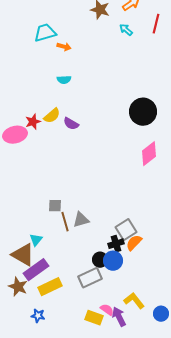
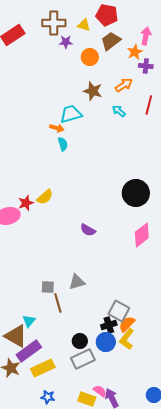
cyan trapezoid: (45, 33) -> (71, 114), moved
cyan semicircle: (64, 80) -> (63, 144), moved, turned -104
purple semicircle: (71, 124) -> (88, 230), moved
gray triangle: (81, 220) -> (77, 282), moved
gray square: (126, 230) -> (119, 311), turned -30
black circle: (100, 260) -> (80, 341), moved
yellow L-shape: (134, 301) -> (127, 339), moved, turned -105
blue star: (38, 316) -> (48, 397), moved

